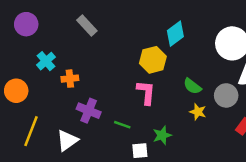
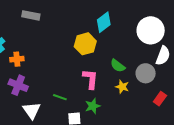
gray rectangle: (87, 26) -> (31, 15), turned -36
pink L-shape: (146, 92) -> (90, 79), moved
purple cross: (89, 111) -> (18, 85), moved
white triangle: (67, 140) -> (32, 111), moved, turned -30

